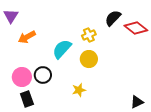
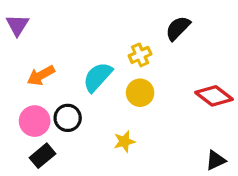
red diamond: (136, 28) -> (214, 96), moved
orange arrow: (27, 37) -> (41, 75), moved
black rectangle: (27, 99) -> (42, 156), turned 70

